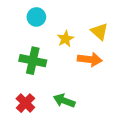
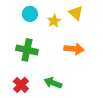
yellow triangle: (99, 32) -> (76, 13), moved
yellow star: (65, 39) -> (54, 21), moved

